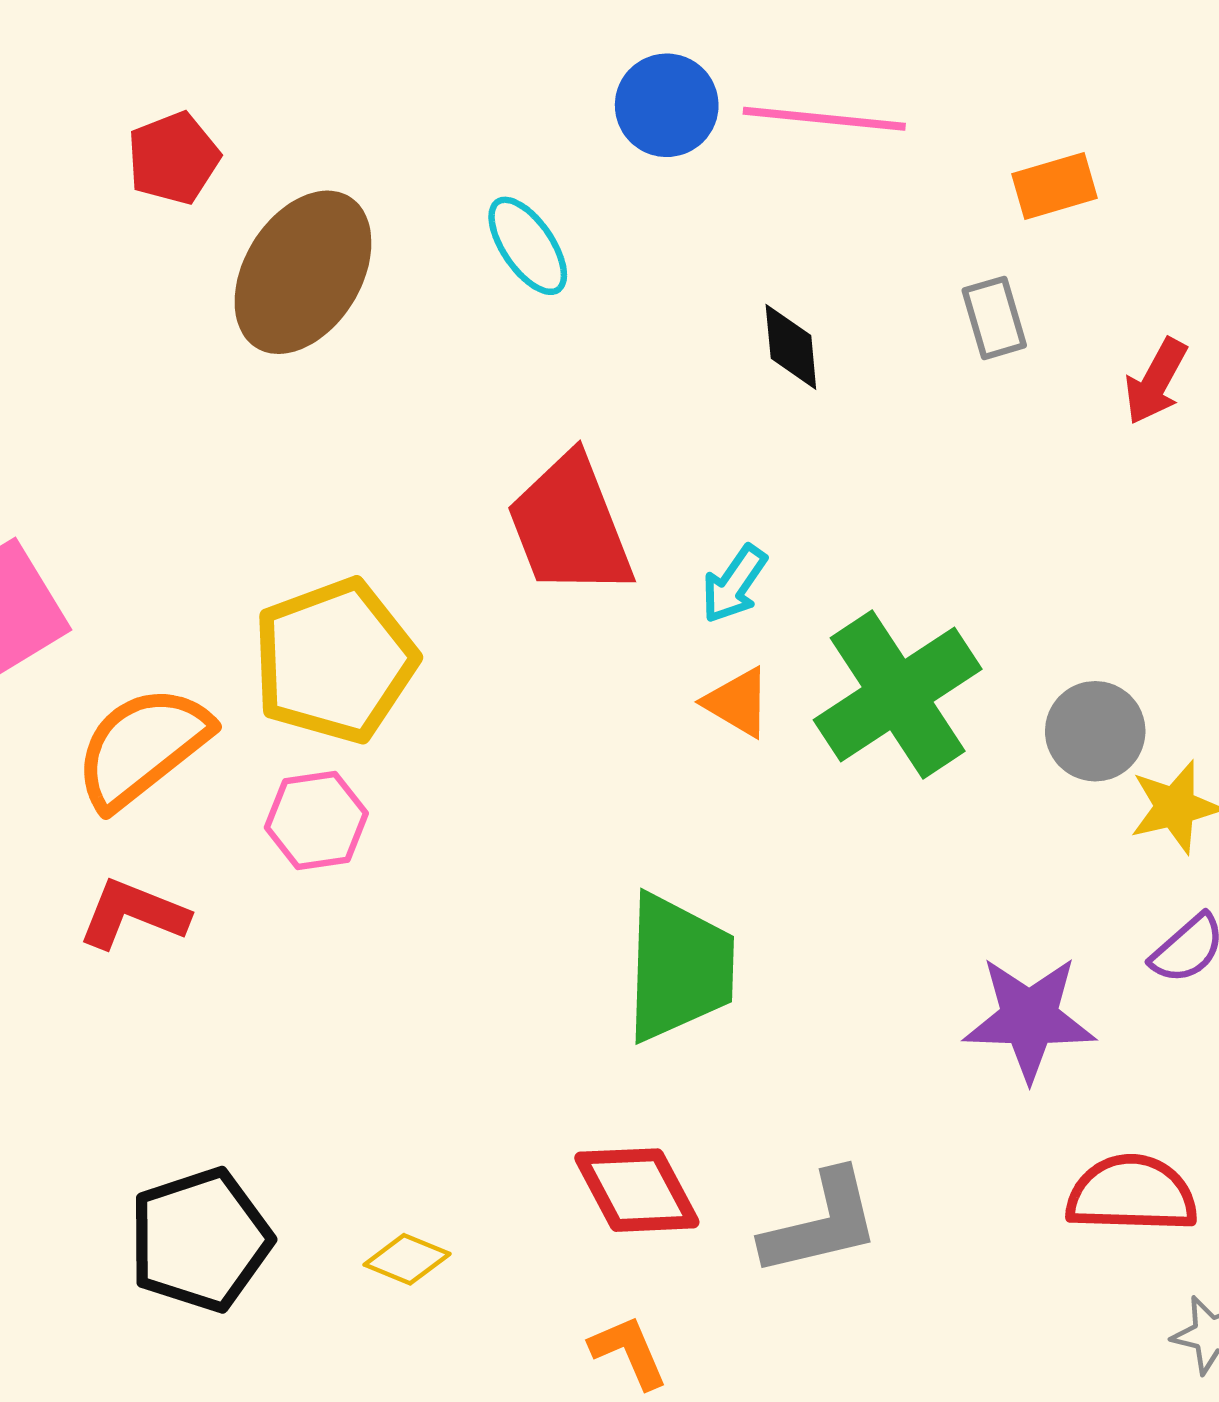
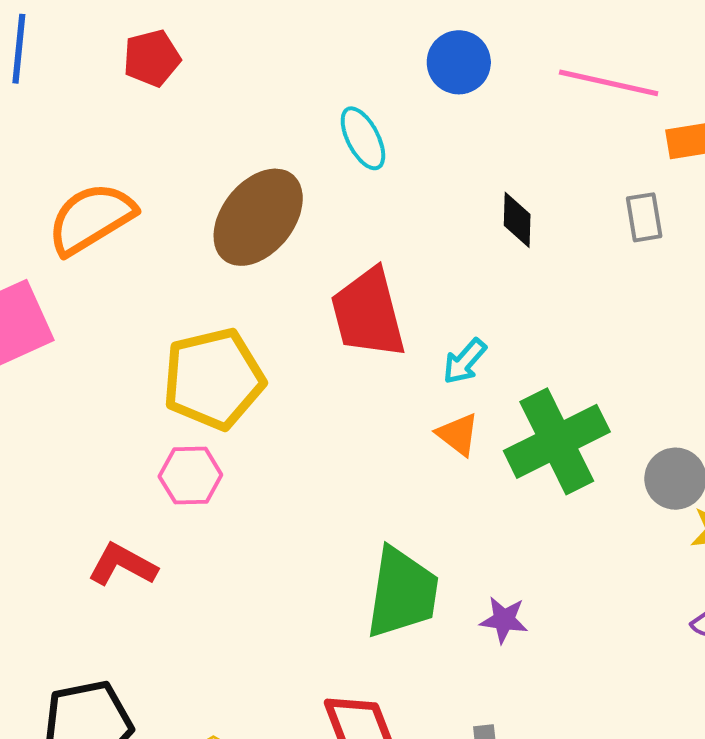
pink line: (824, 119) -> (609, 83), moved
brown ellipse: (303, 272) -> (258, 217), moved
orange semicircle: (142, 747) -> (91, 218), moved
red L-shape: (133, 914) -> (122, 565), moved
purple star: (1029, 1018) -> (504, 620), moved, size x0.6

